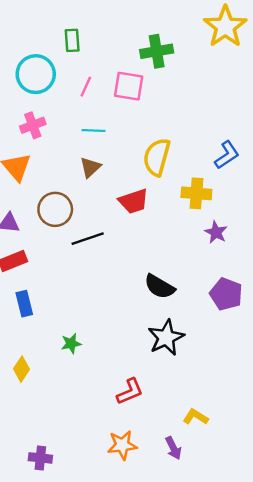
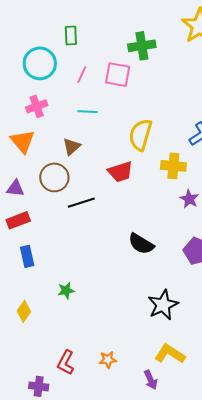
brown triangle: (90, 167) -> (71, 147), moved
black star: (166, 338) -> (163, 305), moved
red L-shape: (130, 392) -> (66, 363), moved, turned 140
yellow L-shape: (196, 417) -> (170, 354), size x1.4
orange star: (122, 445) -> (108, 360), moved, size x0.7

